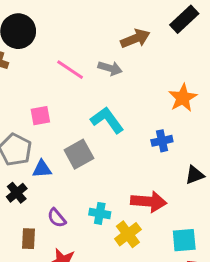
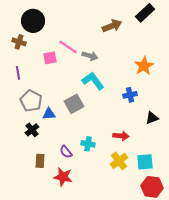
gray arrow: (110, 68) -> (90, 56), moved
pink square: (40, 116) -> (50, 58), moved
red arrow: (149, 202) -> (121, 136), size x0.7
purple semicircle: (57, 218) -> (66, 152), moved
yellow cross: (128, 234) -> (119, 161), moved

